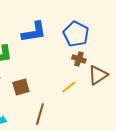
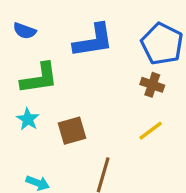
brown cross: (79, 59) -> (152, 85), moved

